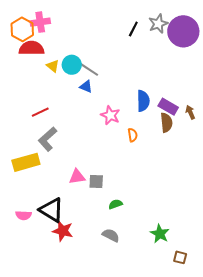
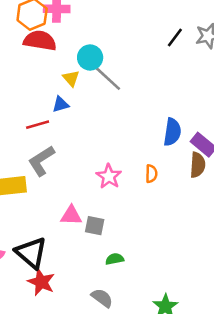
cyan circle: (72, 65) -> (90, 57), moved
yellow triangle: (53, 66) -> (71, 78), moved
blue triangle: (86, 87) -> (60, 104), moved, turned -48
pink star: (110, 115) -> (109, 176), moved

